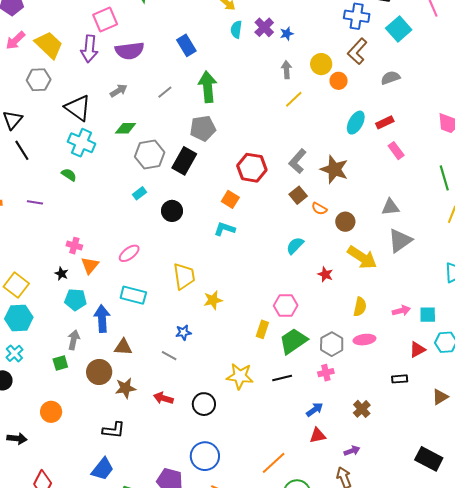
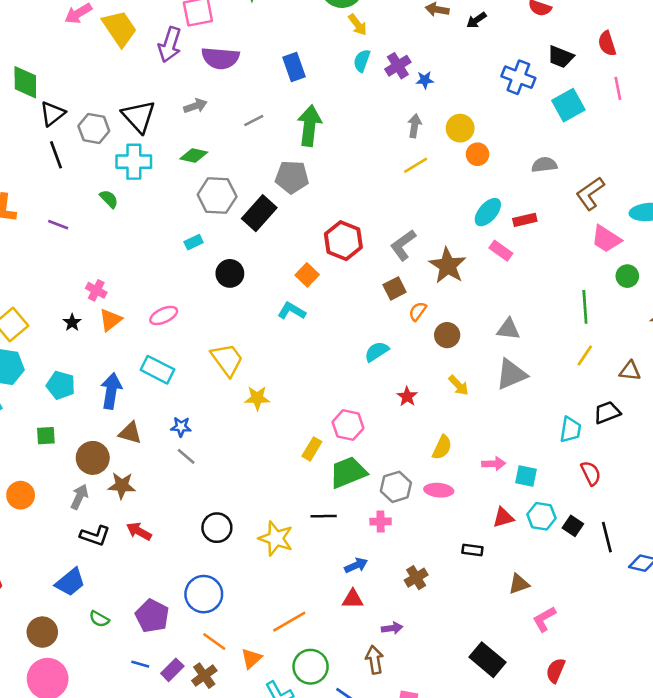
brown L-shape: (357, 51) -> (590, 193), moved
gray hexagon: (39, 80) -> (94, 129), moved
cyan cross: (81, 143) -> (134, 162), turned -36
pink rectangle: (396, 151) -> (501, 251), moved, turned -30
orange semicircle: (319, 209) -> (418, 311), turned 84
yellow arrow: (362, 257) -> (459, 385), size x0.6
yellow trapezoid: (184, 276) -> (227, 360), turned -40
cyan pentagon: (76, 300) -> (61, 385), moved
blue star: (183, 332) -> (181, 427), moved
gray arrow: (74, 340) -> (79, 497), moved
yellow star: (240, 376) -> (276, 538), moved
red arrow: (163, 398) -> (139, 531), moved

